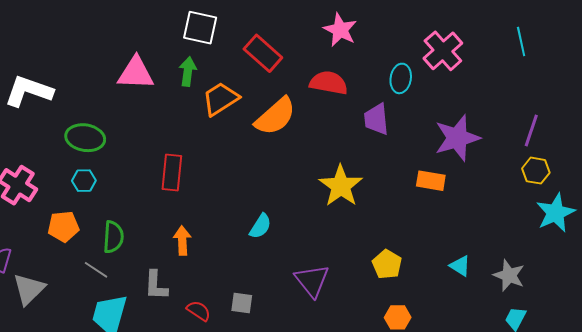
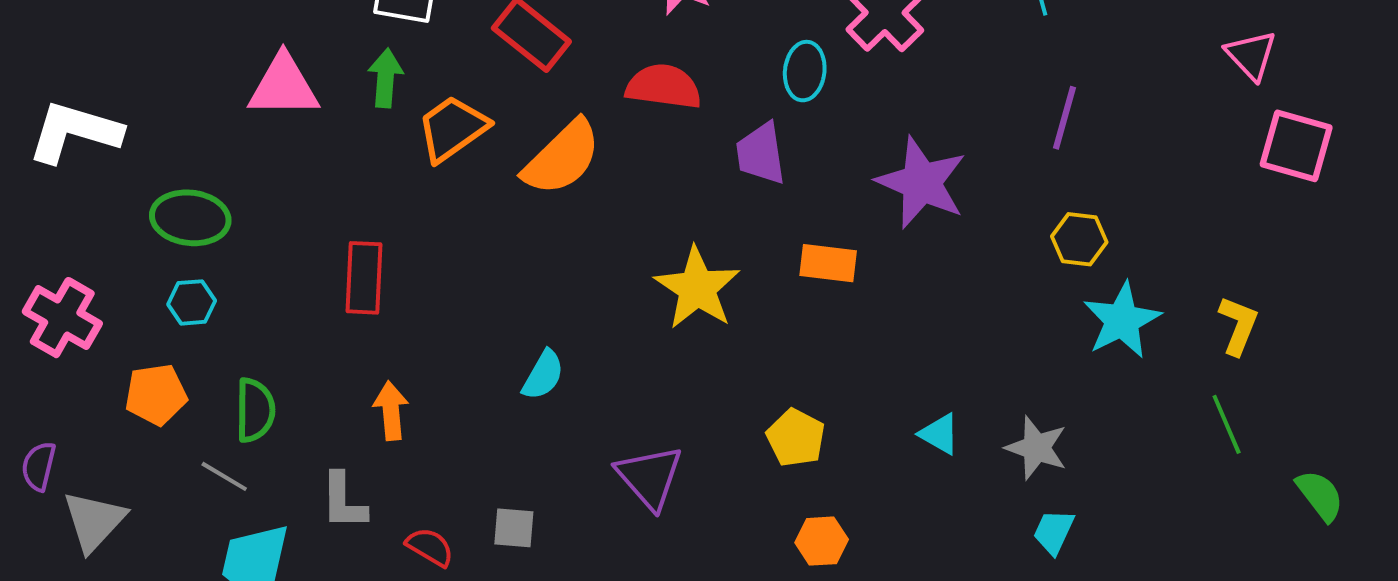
purple line: (531, 131) -> (1065, 118), moved
purple star: (457, 138) -> (921, 183), turned -30
orange rectangle: (431, 181) -> (828, 263), moved

